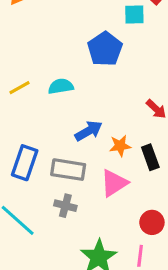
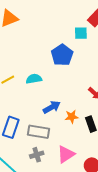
pink triangle: (114, 183) -> (66, 154), moved
gray cross: (65, 206) -> (37, 155), turned -32

